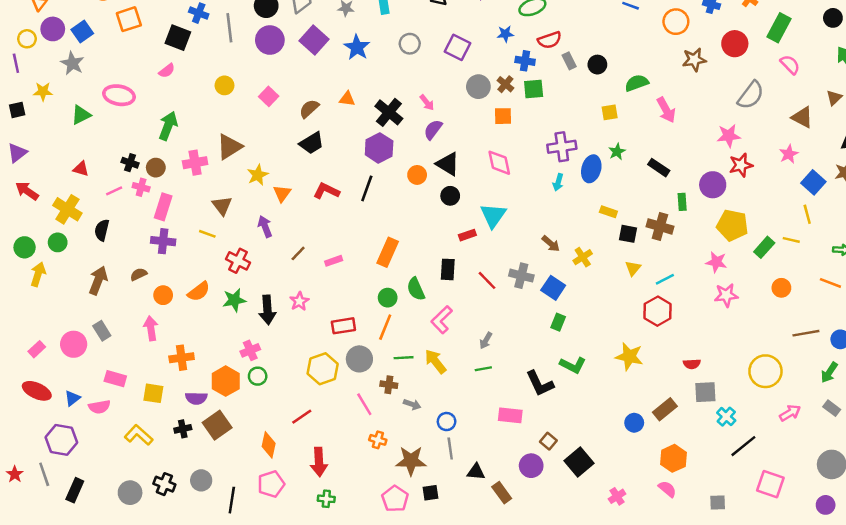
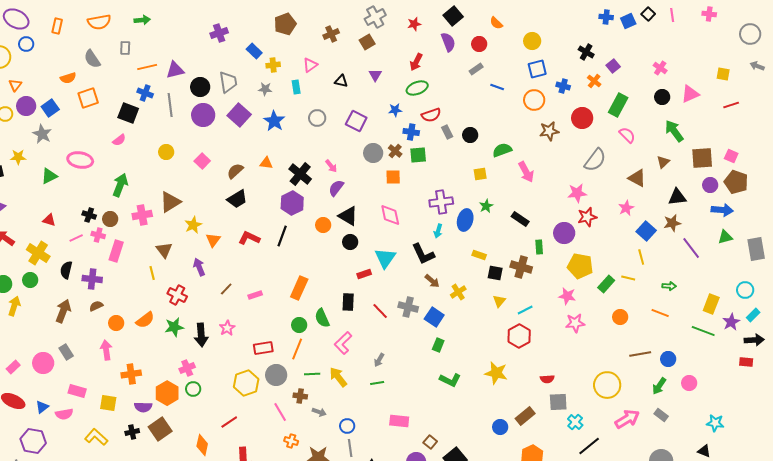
yellow line: (207, 234) -> (152, 273), turned 56
purple cross: (163, 241) -> (92, 279), moved
black L-shape: (540, 383) -> (423, 254), moved
pink arrow: (790, 413) -> (627, 419), size x1.4

